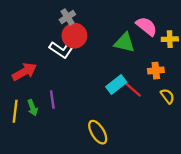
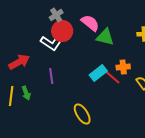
pink semicircle: (147, 26) -> (90, 23), moved
orange cross: (156, 71) -> (123, 67), moved
purple line: (52, 100) -> (51, 76), moved

